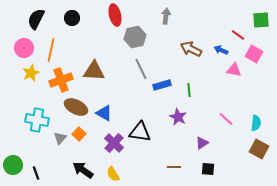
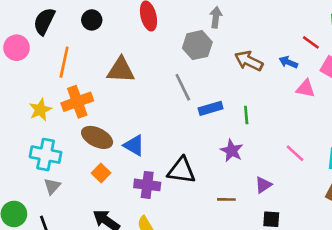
gray hexagon: (135, 37) -> (197, 45), moved
pink circle: (24, 48) -> (17, 48), moved
brown triangle: (94, 71) -> (121, 70), moved
yellow star: (31, 73) -> (40, 110), moved
gray triangle: (60, 138) -> (52, 186), moved
purple cross: (114, 143) -> (147, 185), turned -36
brown line: (174, 167) -> (226, 199), moved

